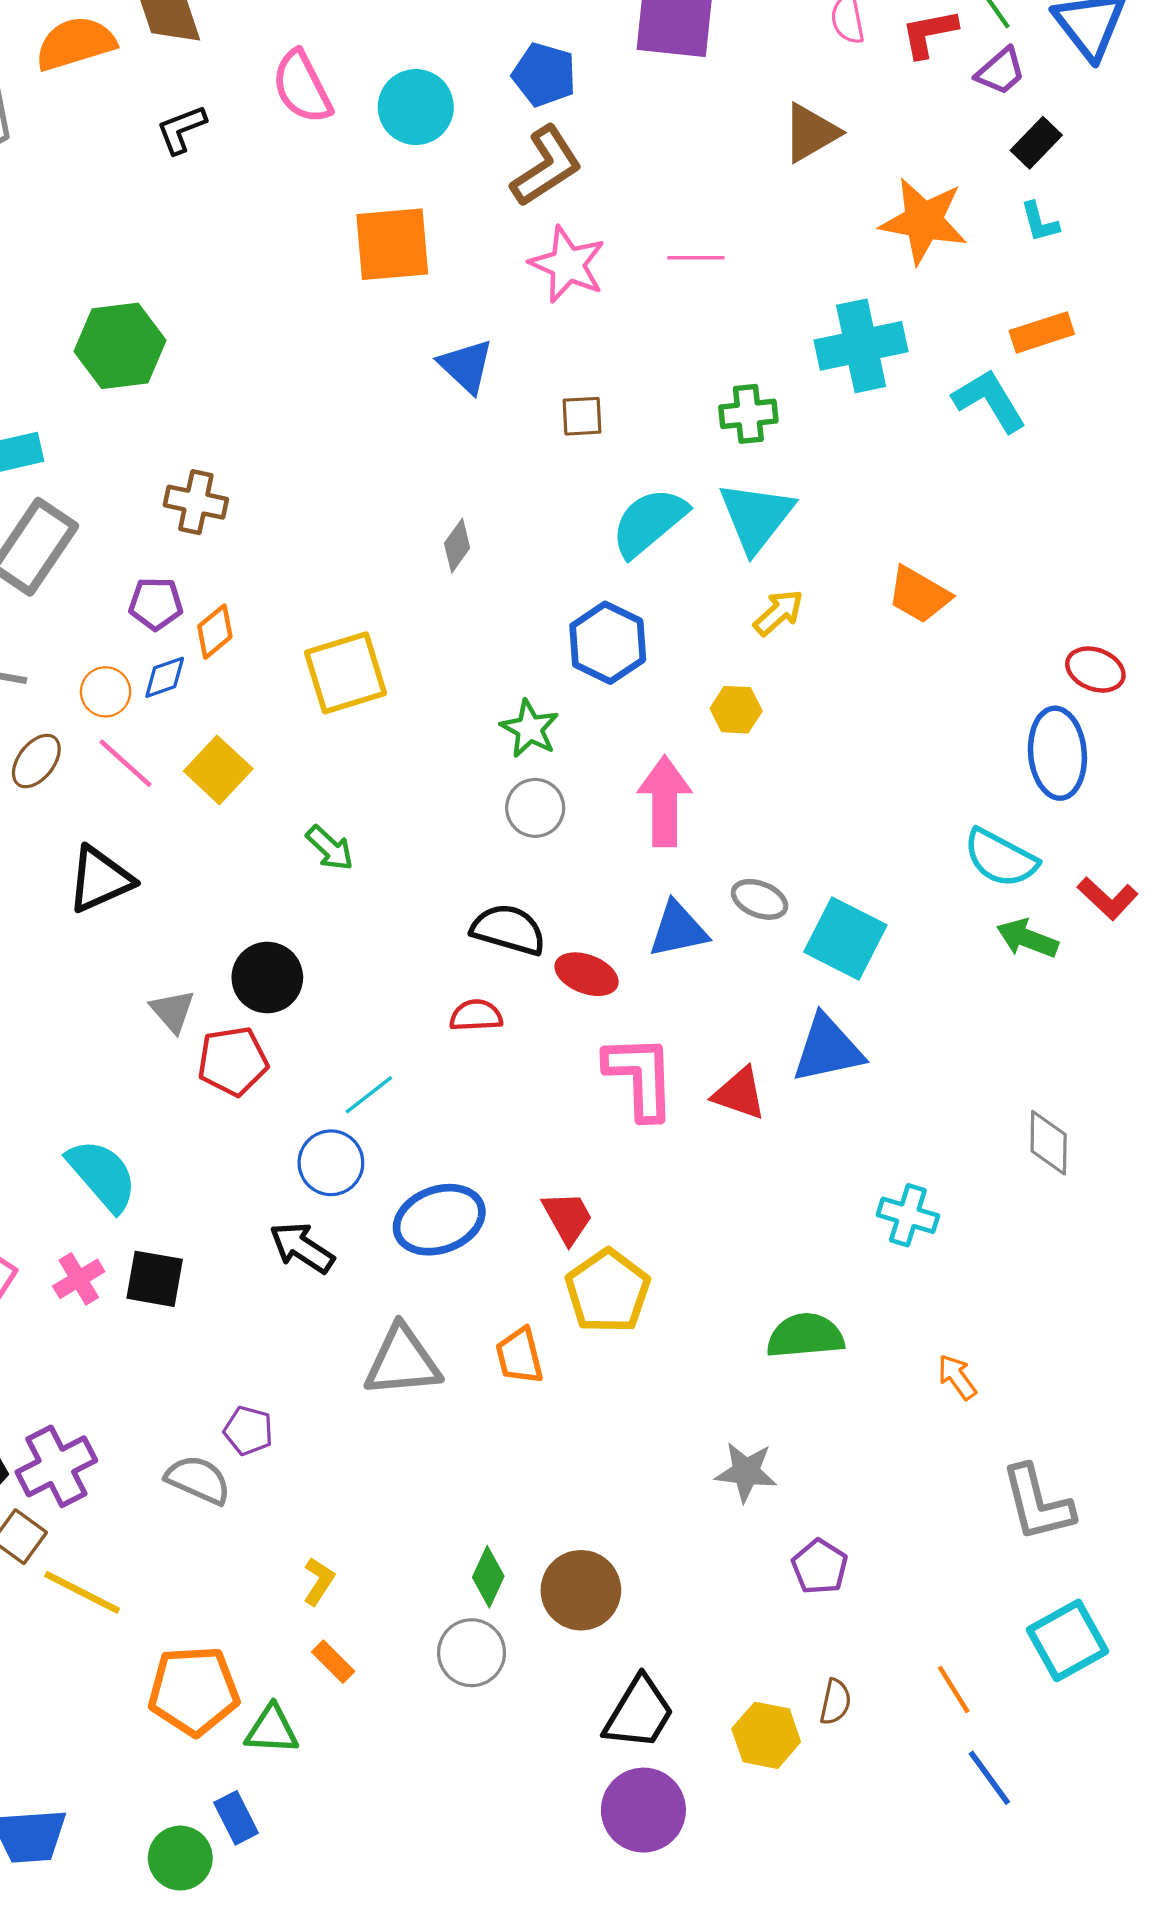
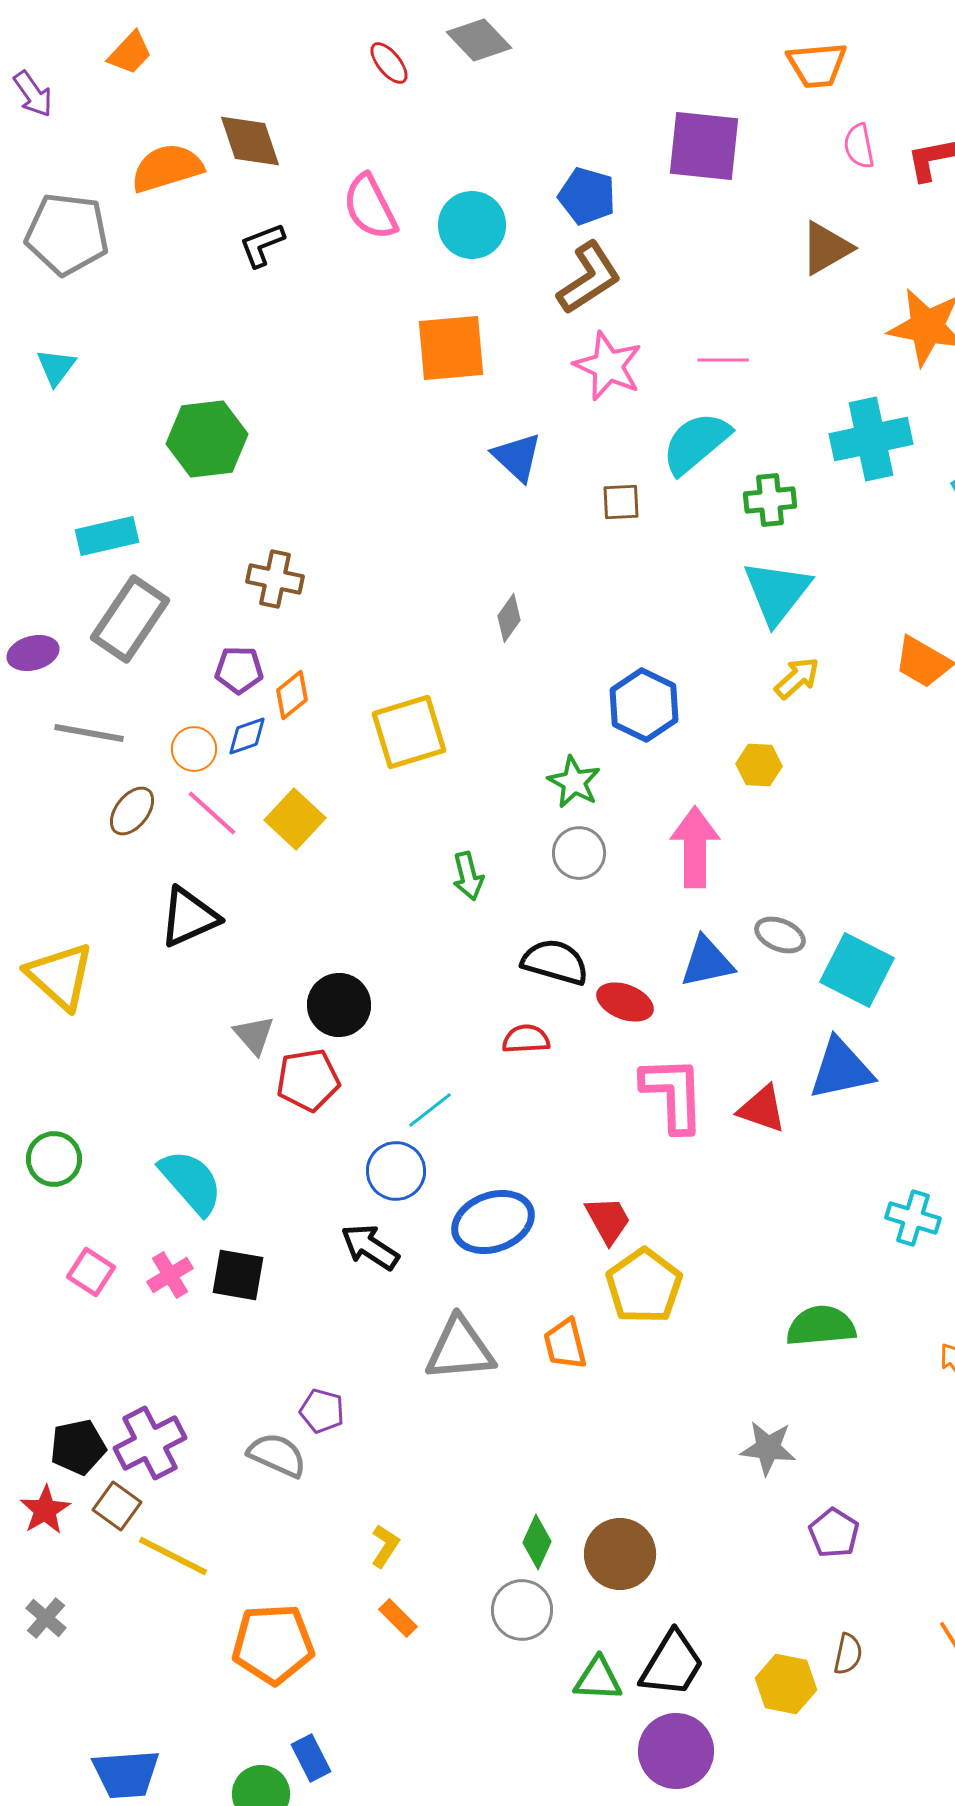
cyan semicircle: (649, 522) -> (696, 443), moved
green arrow: (330, 848) -> (468, 876), moved, turned 33
green triangle: (272, 1730) -> (598, 1679), moved

